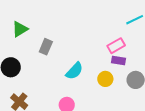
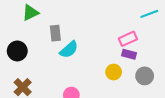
gray rectangle: (46, 47) -> (55, 33), turned -35
cyan semicircle: (74, 71) -> (69, 50), moved

